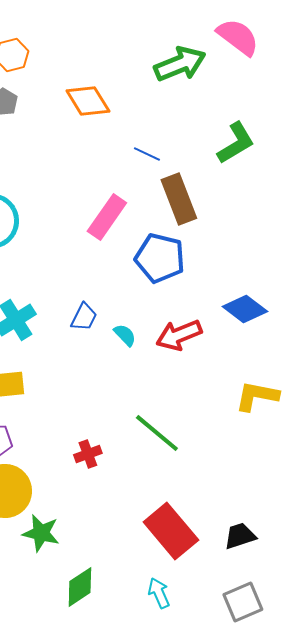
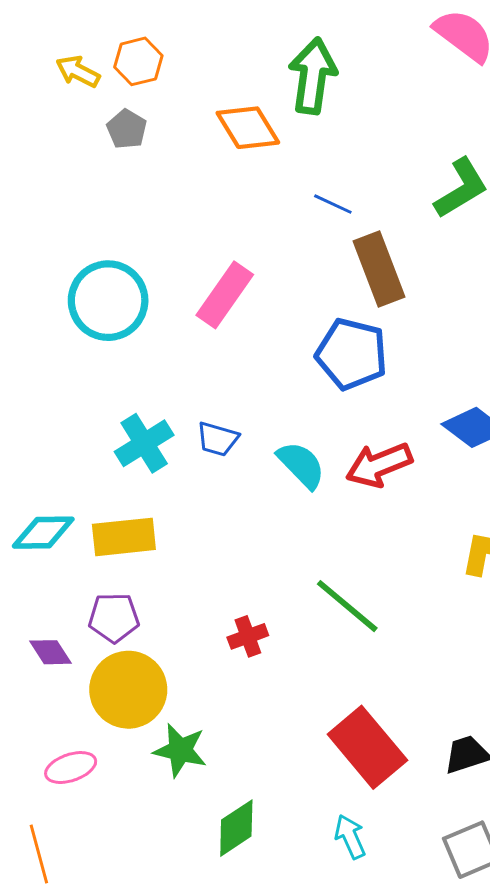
green arrow: (180, 64) -> (313, 76), moved, turned -60
pink rectangle: (107, 217) -> (225, 295), moved
blue trapezoid: (84, 317) -> (218, 439), moved, turned 80
cyan semicircle: (125, 335) -> (301, 465), size x1.5

